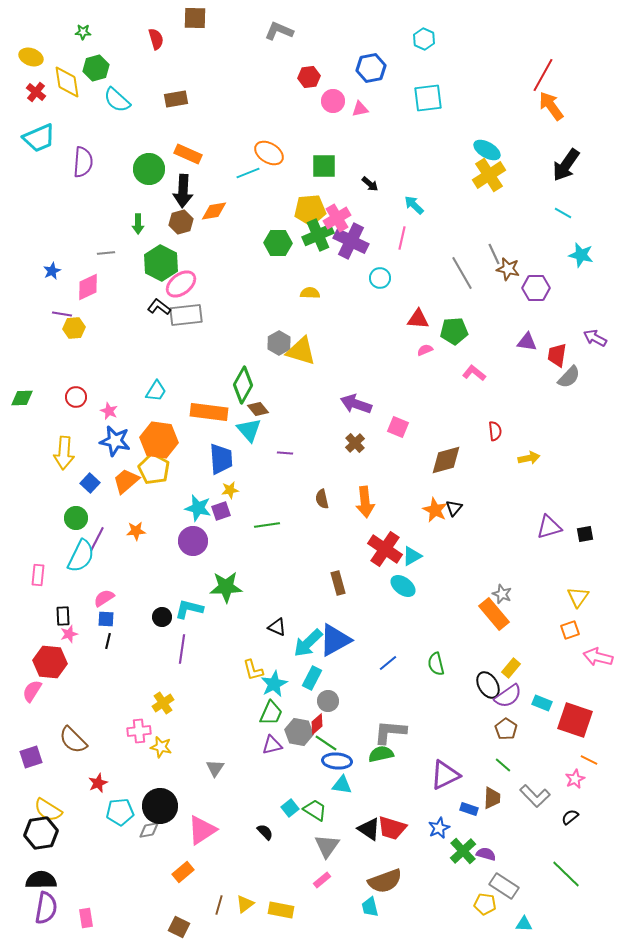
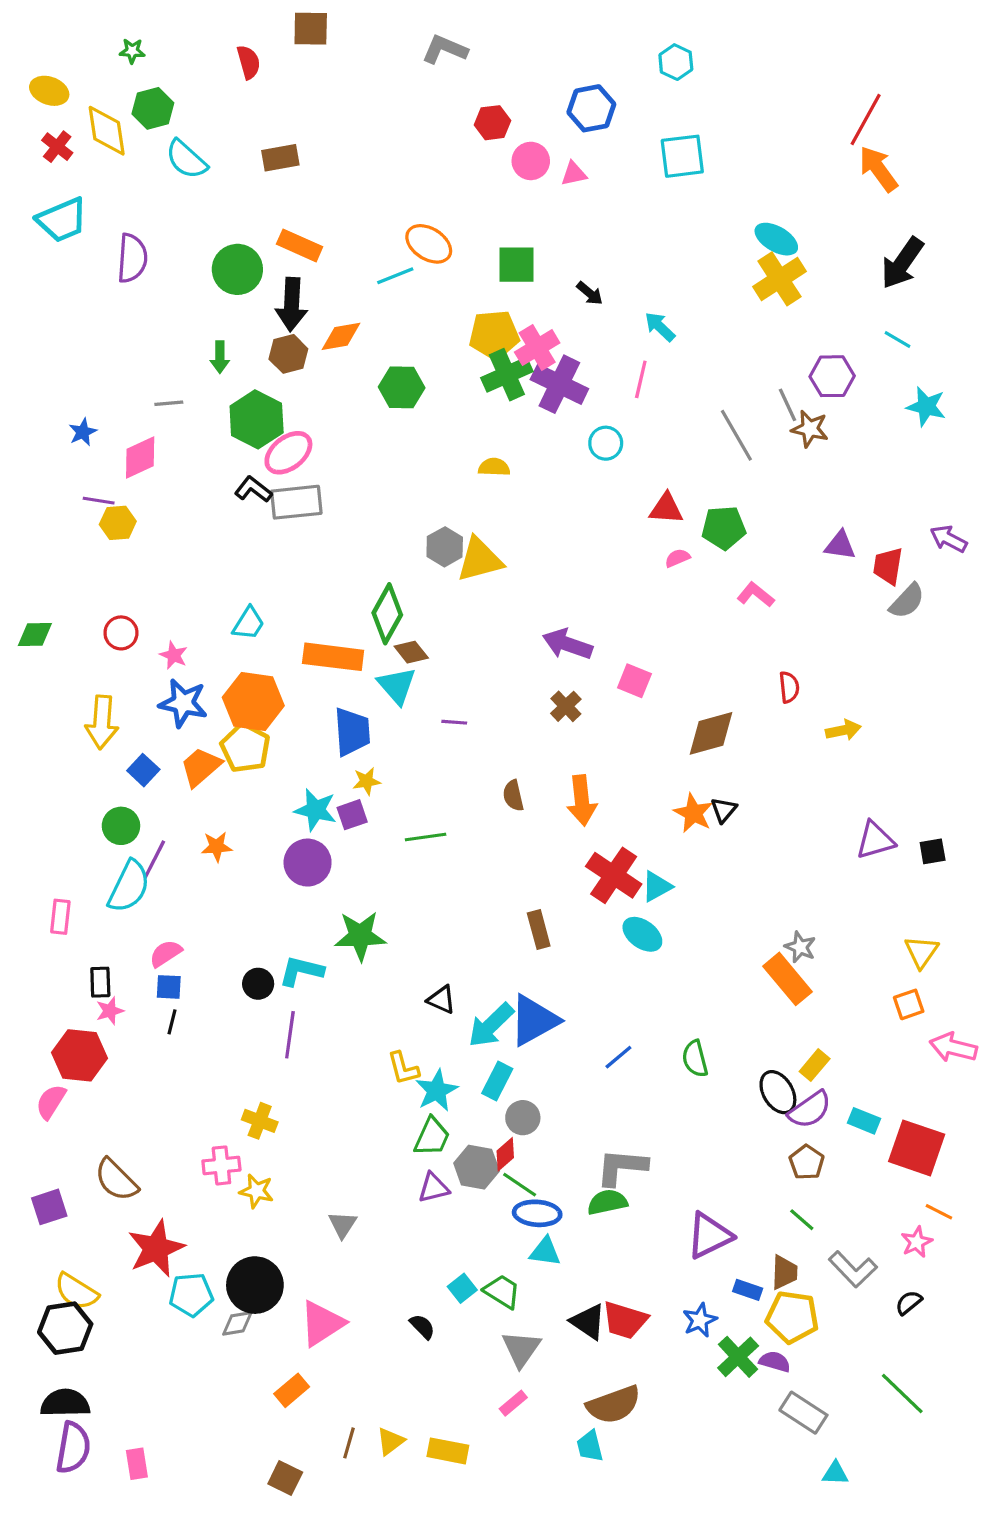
green hexagon: (278, 243) -> (402, 387), moved
purple hexagon: (536, 288) -> (832, 376), moved
yellow triangle: (301, 351) -> (480, 560), turned -32
yellow cross: (163, 703) -> (260, 1121), turned -35
red star: (98, 783) -> (156, 1248), size x1.8
yellow pentagon: (485, 904) -> (792, 1317), moved, size x1.5

